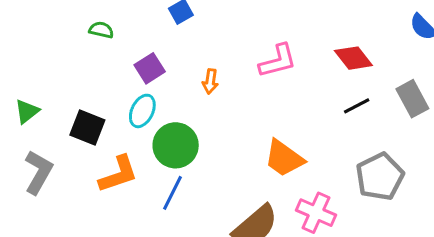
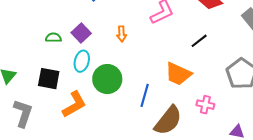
green semicircle: (101, 30) -> (53, 38), moved
black line: (357, 106) -> (199, 41), moved
blue line: (173, 193) -> (145, 95), moved
pink cross: (316, 213) -> (205, 105), size x0.7

